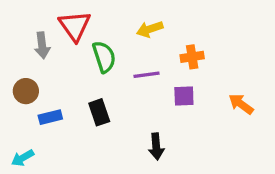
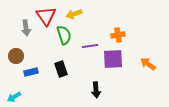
yellow arrow: (150, 29) -> (74, 14), moved
purple square: (184, 96) -> (113, 59), size x1.5

